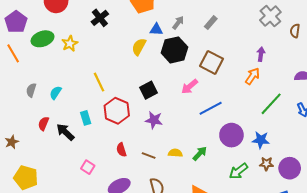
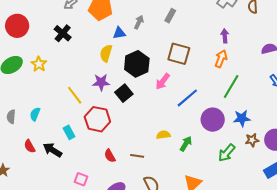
black hexagon: (174, 50) -> (137, 64), moved
green line: (271, 104) -> (231, 87), moved
purple star: (154, 120) -> (101, 82), moved
red semicircle: (43, 124) -> (30, 146), turned -40
yellow semicircle: (175, 153) -> (163, 135), moved

